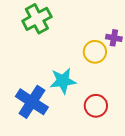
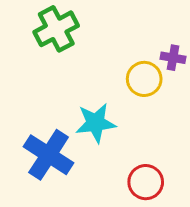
red circle: (96, 106) -> (146, 182), moved

